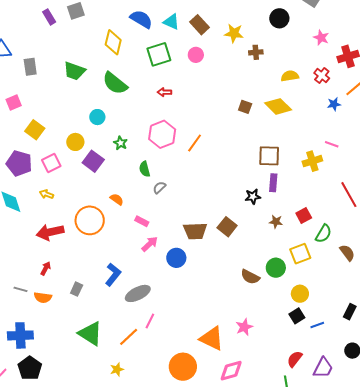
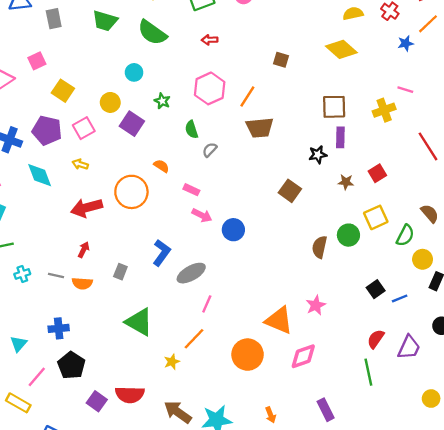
brown square: (245, 107) -> (281, 60), moved
brown trapezoid: (195, 231) -> (260, 128), moved
green semicircle: (323, 234) -> (405, 235), moved
pink arrow: (150, 244) -> (202, 215), turned 72
brown semicircle: (250, 277) -> (320, 247), turned 78
yellow circle: (300, 294) -> (423, 259), moved
blue cross: (20, 335) -> (59, 328), size x0.7
orange line: (129, 337) -> (194, 339), moved

